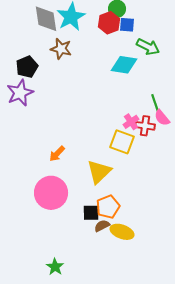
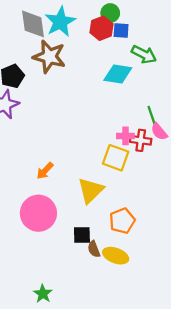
brown star: (61, 49) -> (49, 57), size x1.4
pink cross: (131, 122) -> (125, 136), turned 35
orange pentagon: (108, 207) -> (122, 221), moved
brown semicircle: (102, 226) -> (94, 249), turned -84

